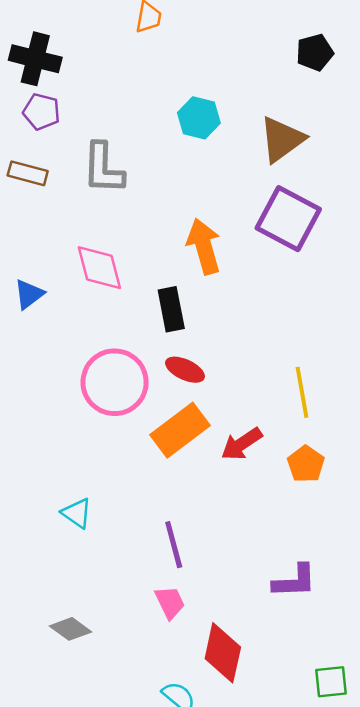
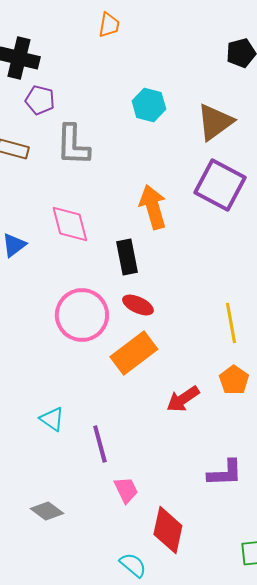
purple pentagon: (42, 112) -> (40, 100), moved
red arrow: (242, 444) -> (183, 399), moved
purple line: (174, 545) -> (100, 444), moved

